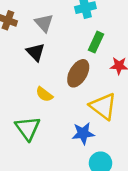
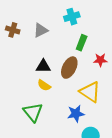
gray triangle: (44, 23) -> (41, 30), turned 49
black triangle: (36, 52) -> (43, 66), moved, turned -42

